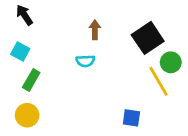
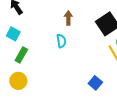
cyan semicircle: (85, 61) -> (61, 41), turned -96
blue square: (131, 118) -> (95, 83), turned 32

